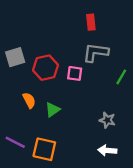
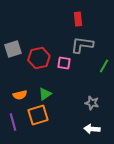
orange semicircle: (29, 100) -> (20, 95), moved, turned 104
purple line: (15, 142) -> (13, 122), turned 48
orange square: (44, 149) -> (38, 115), moved, turned -30

